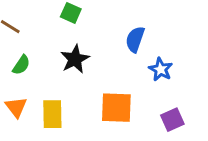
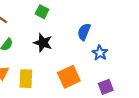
black star: (75, 59) -> (43, 43), turned -30
orange square: (116, 108) -> (69, 77), turned -30

